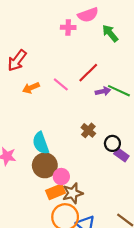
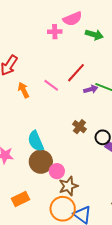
green arrow: (110, 33) -> (94, 35), turned 150
orange arrow: (31, 88) -> (23, 90), turned 91
orange rectangle: (55, 192) -> (20, 199), moved

